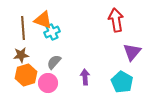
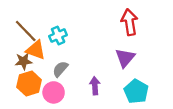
orange triangle: (43, 20) -> (36, 50), moved
brown line: (23, 28) -> (26, 31), turned -40
purple triangle: (132, 52) -> (125, 58), moved

